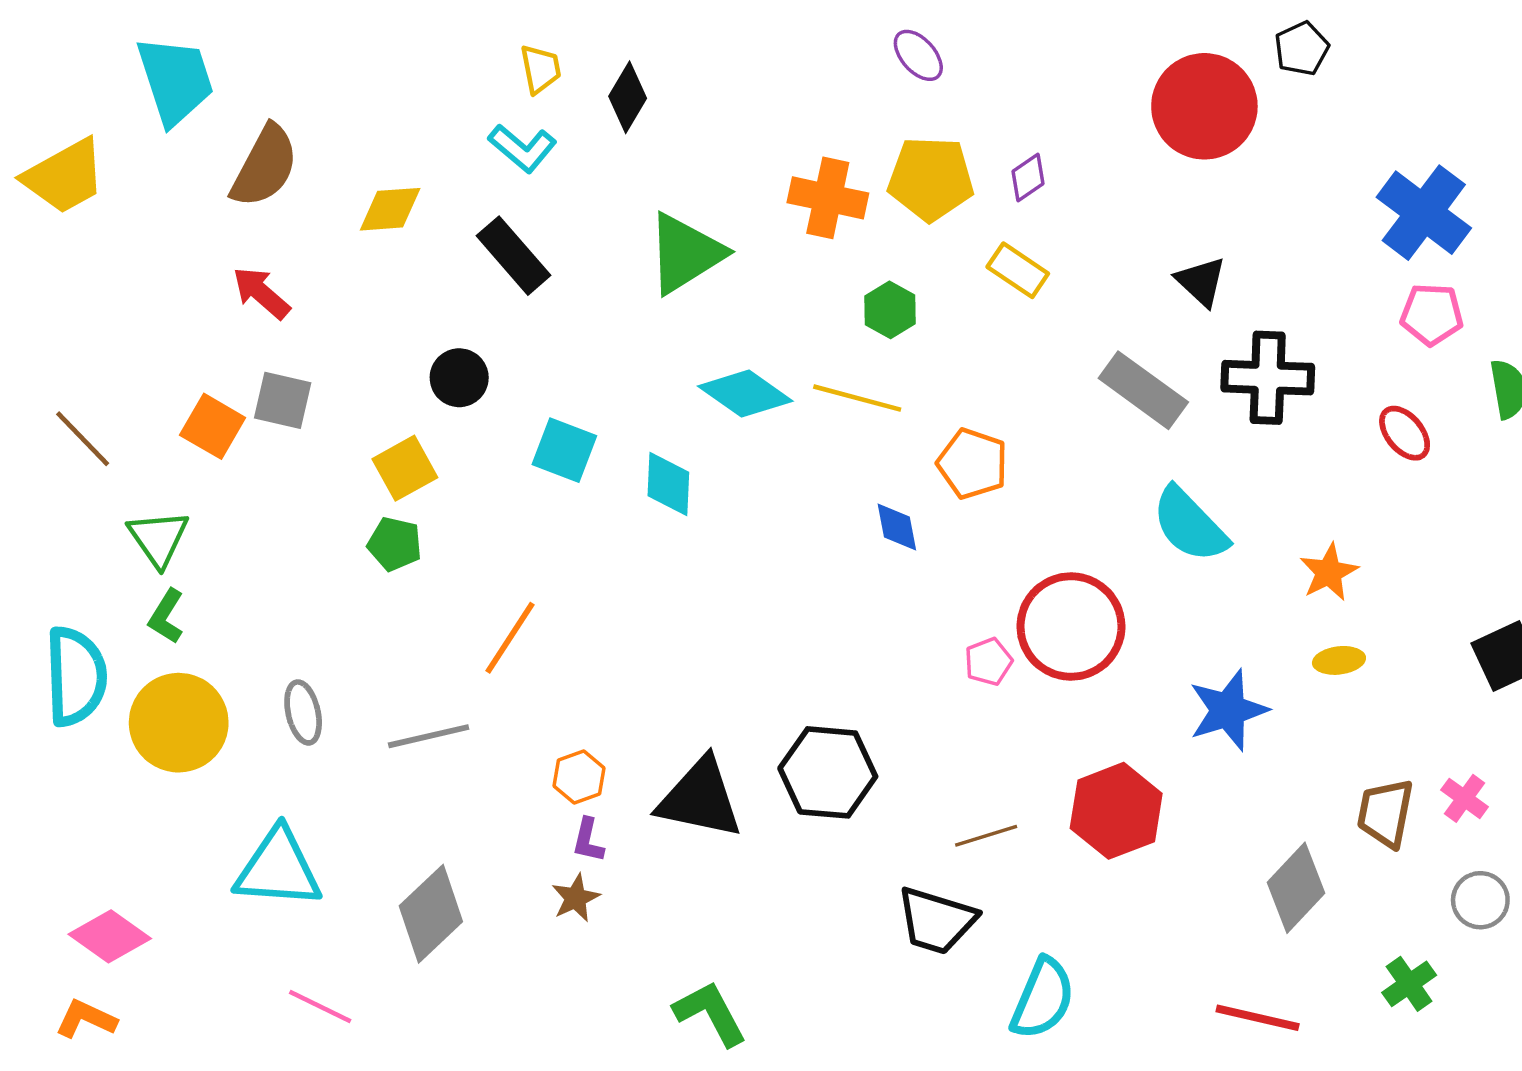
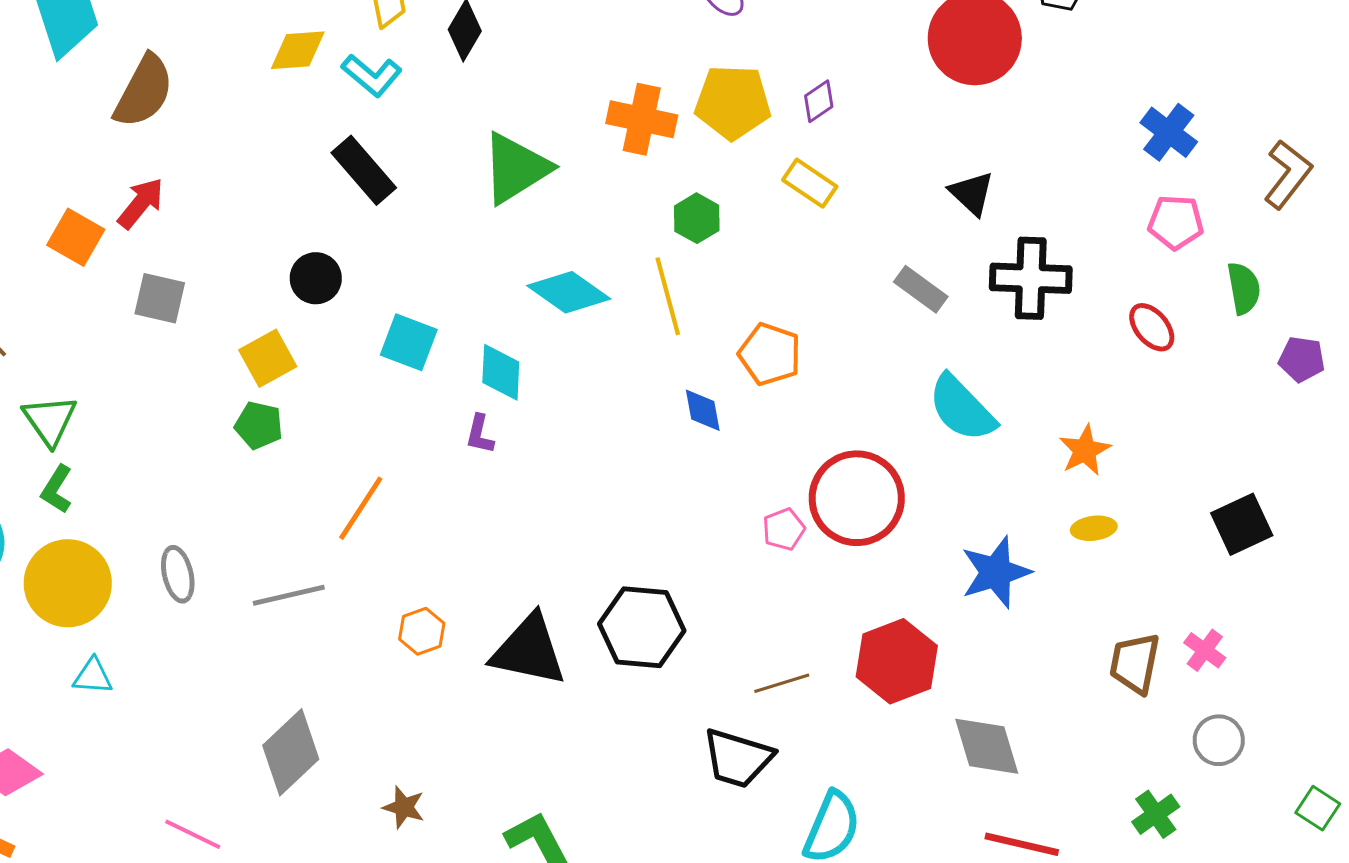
yellow diamond: (390, 209) -> (298, 50), moved
blue cross: (1424, 213) -> (1169, 132), size x0.7
red arrow: (261, 293) -> (141, 203), turned 88
gray rectangle: (1143, 390) -> (921, 289), size x0.7
yellow line: (857, 398) -> (668, 296), turned 60
orange square: (213, 426) -> (76, 237), moved
purple L-shape: (588, 840) -> (480, 434), moved
cyan triangle: (278, 869) -> (93, 676), moved, size x0.5
gray diamond: (1296, 888) -> (987, 746), moved, turned -60
brown star: (576, 898) -> (404, 807), moved, turned -30

